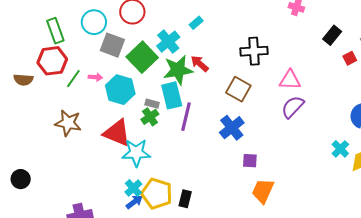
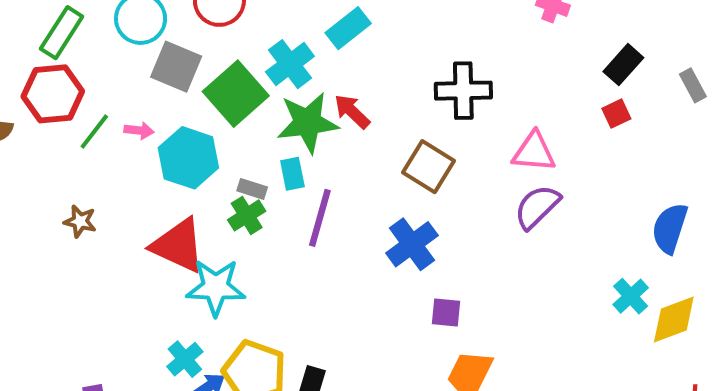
cyan rectangle: (196, 23) -> (348, 28), size x1.5
green rectangle: (55, 31) -> (62, 33), turned 50
red square: (350, 58) -> (616, 114), moved
cyan rectangle: (172, 95) -> (292, 174), size x0.6
brown star: (68, 123) -> (80, 221), size x0.6
cyan cross: (133, 188) -> (185, 359), moved

